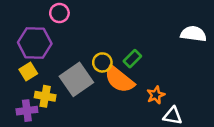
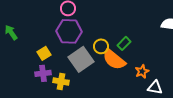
purple hexagon: (35, 43) -> (69, 31), moved
yellow cross: (45, 96) -> (61, 81), moved
purple cross: (27, 111) -> (43, 73), moved

